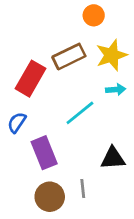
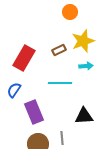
brown rectangle: (69, 57) -> (59, 50), moved, size x0.6
cyan line: (80, 113) -> (60, 83), turned 40

